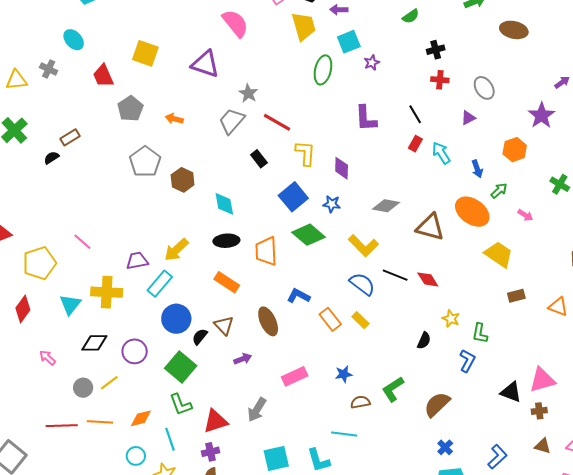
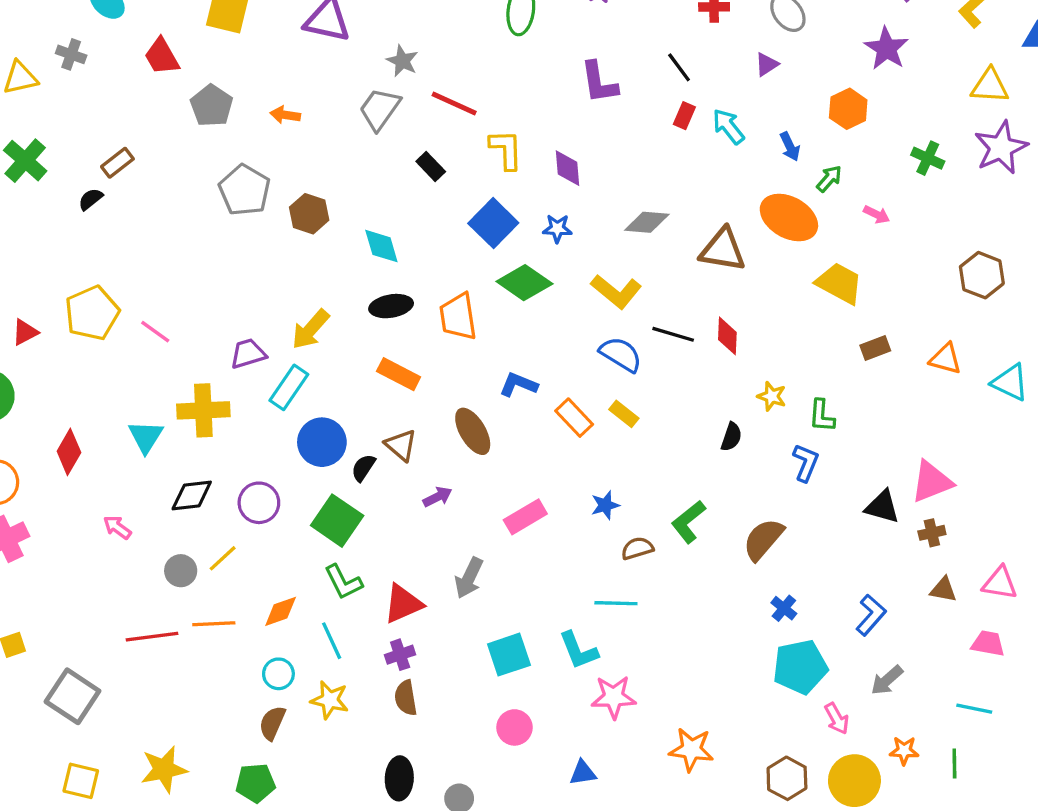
yellow pentagon: (39, 263) -> (92, 313), moved
red diamond: (428, 279) -> (727, 336), turned 40

